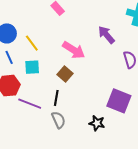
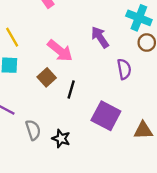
black line: (56, 98) -> (71, 89), moved
black star: (97, 123) -> (61, 139), moved

